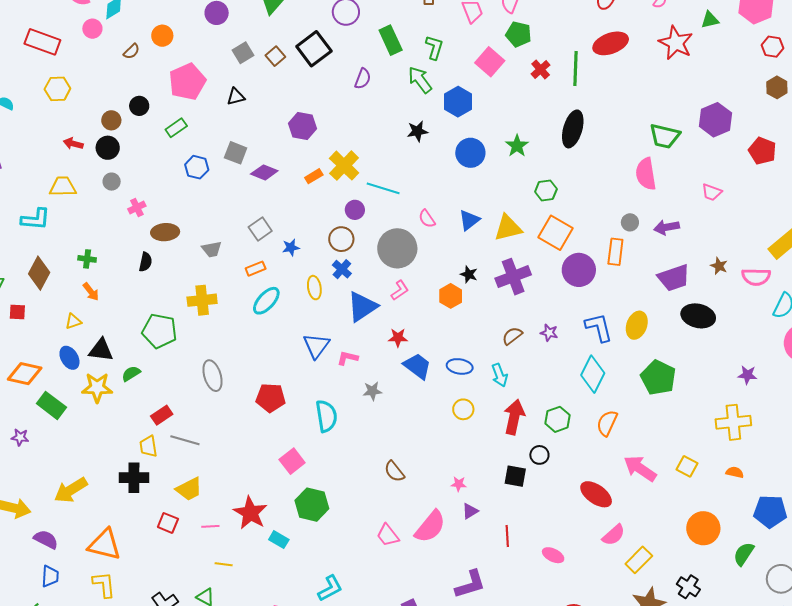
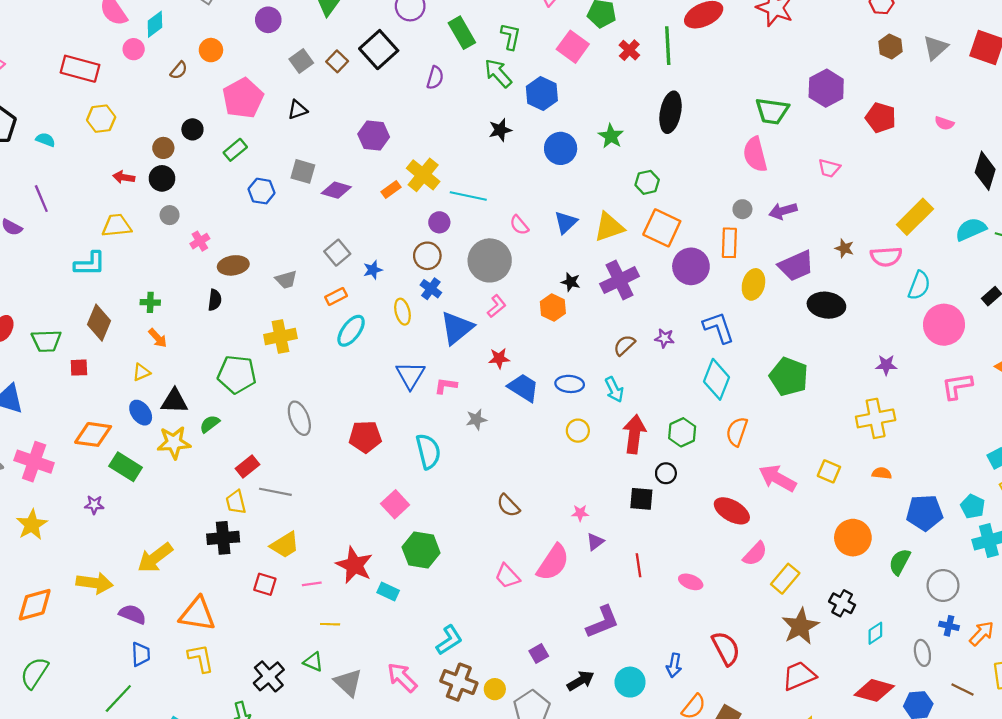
yellow ellipse: (637, 325) -> (753, 284), moved

